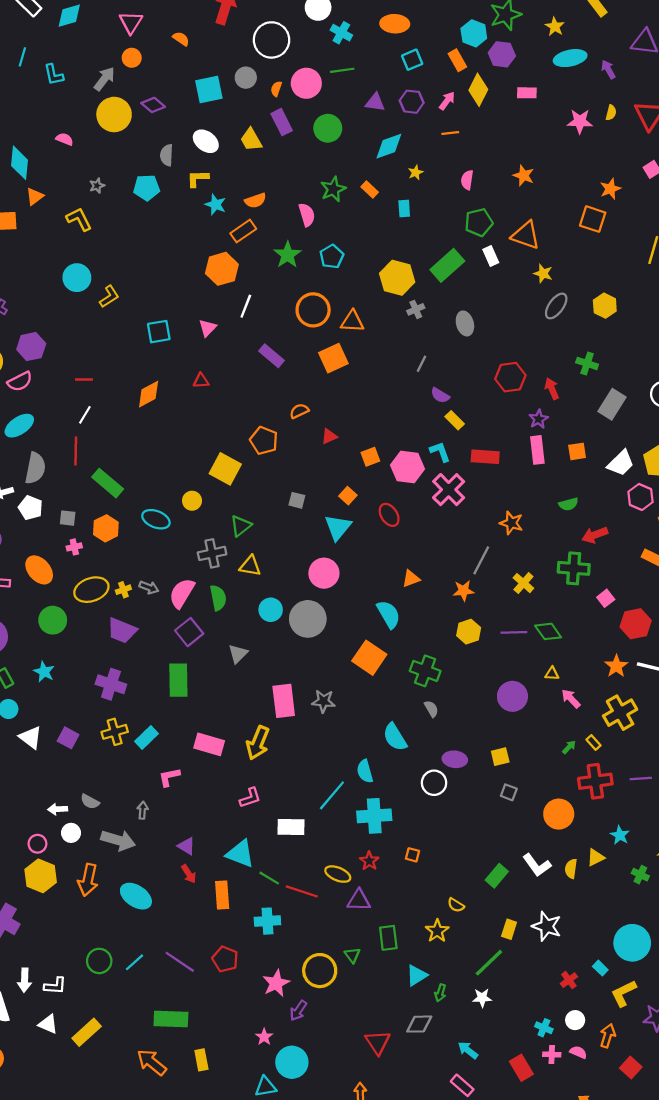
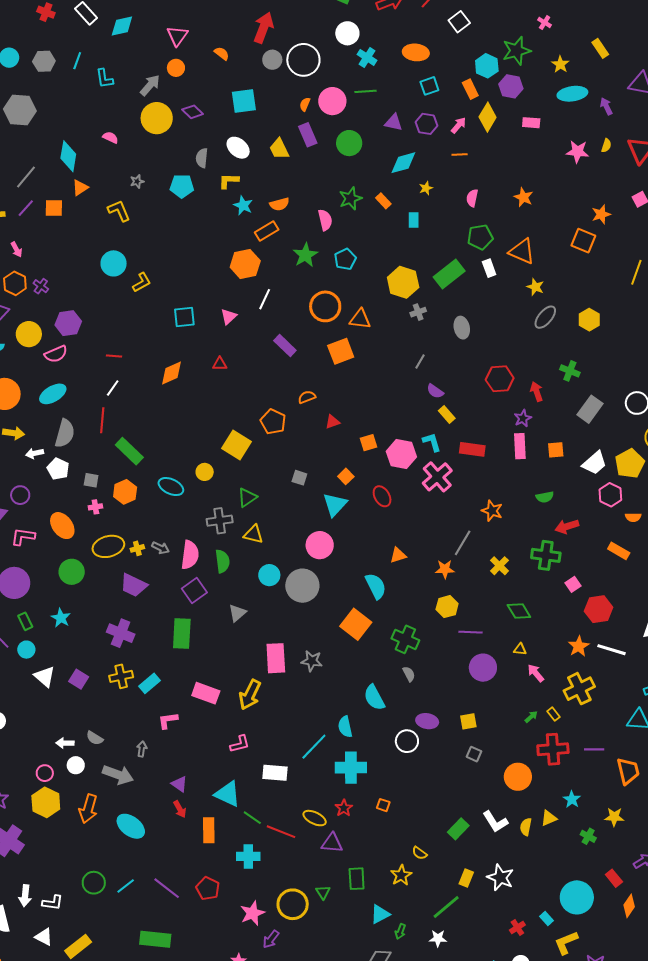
gray circle: (246, 78) -> (272, 60), moved
pink semicircle: (182, 593) -> (190, 555), turned 152
purple line: (514, 632) -> (471, 632), moved

